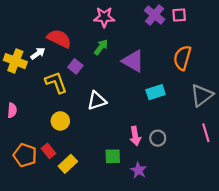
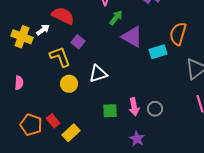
green arrow: (101, 47) -> (116, 18), moved
cyan rectangle: (156, 92) -> (158, 52), moved
yellow circle: (60, 121) -> (69, 84), moved
green square: (113, 156) -> (110, 111), moved

